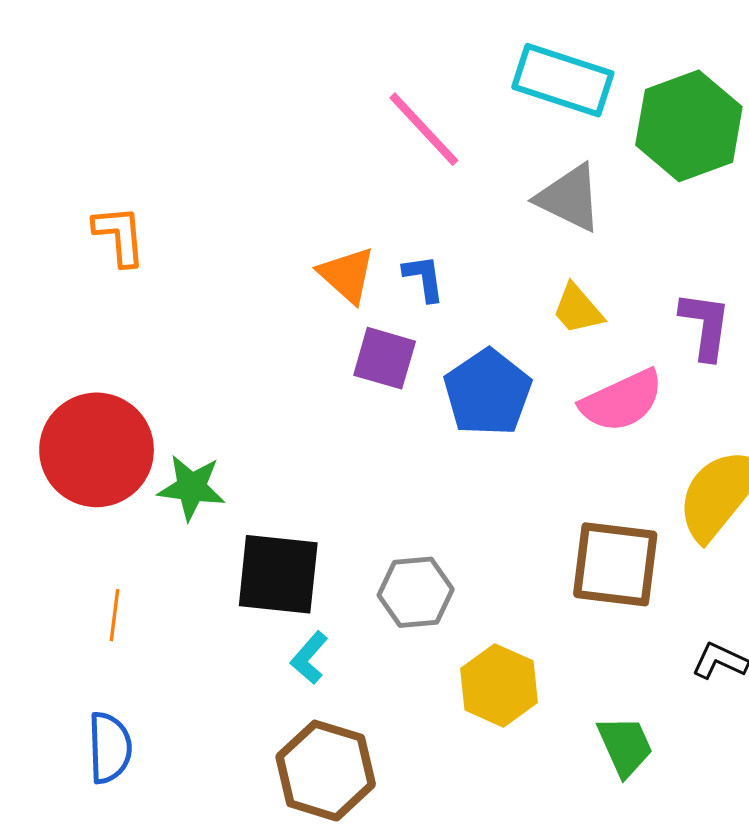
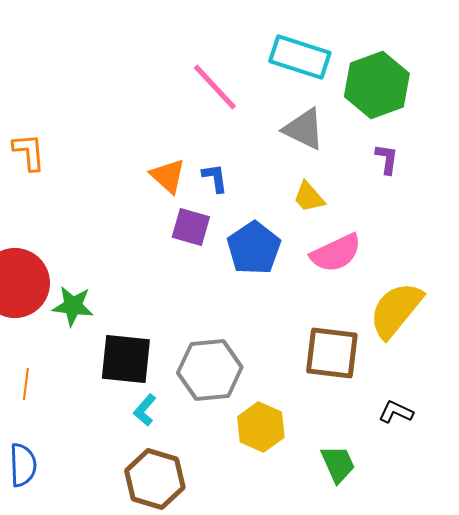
purple L-shape: (705, 325) -> (387, 159), moved, size x0.7
gray hexagon: (416, 592) -> (210, 370), size x1.4

